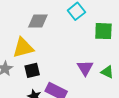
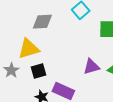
purple triangle: (85, 68) -> (91, 67), turned 48

